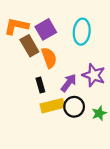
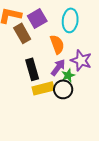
orange semicircle: (49, 58) -> (57, 44), moved
black rectangle: (40, 85) -> (32, 69), size x1.5
green star: (99, 113) -> (68, 75), moved

